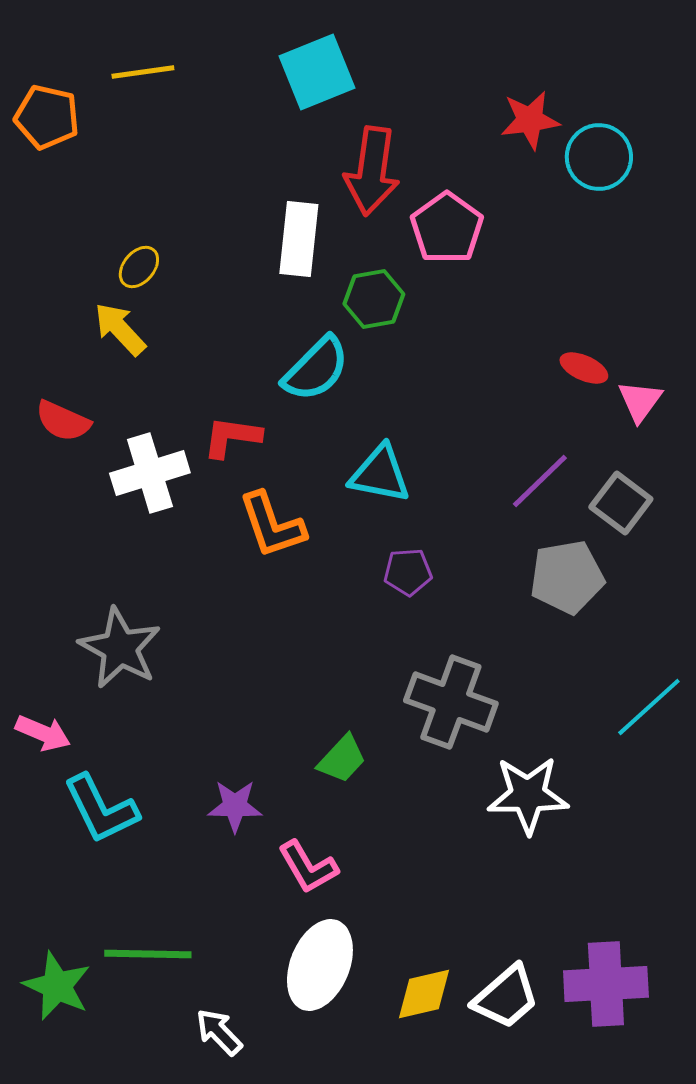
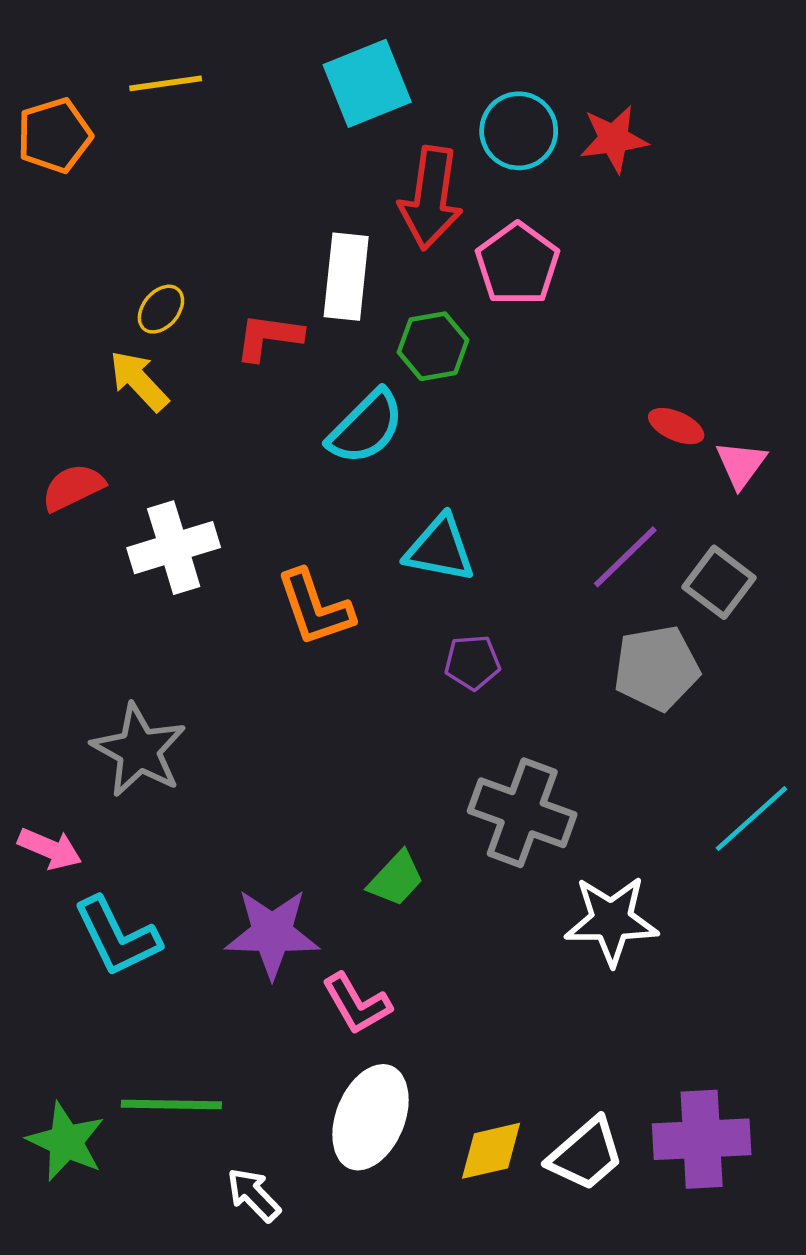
orange pentagon: (47, 117) -> (54, 135), turned -30
cyan circle: (599, 157) -> (519, 131), moved
red semicircle: (63, 421) -> (73, 487), turned 130
red L-shape: (232, 437) -> (269, 337), moved
purple star: (235, 806) -> (272, 933), size x1.5

